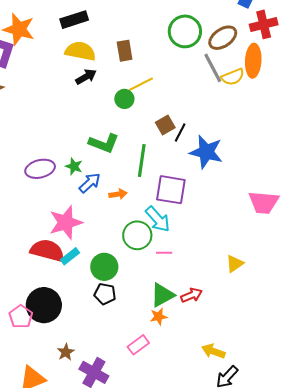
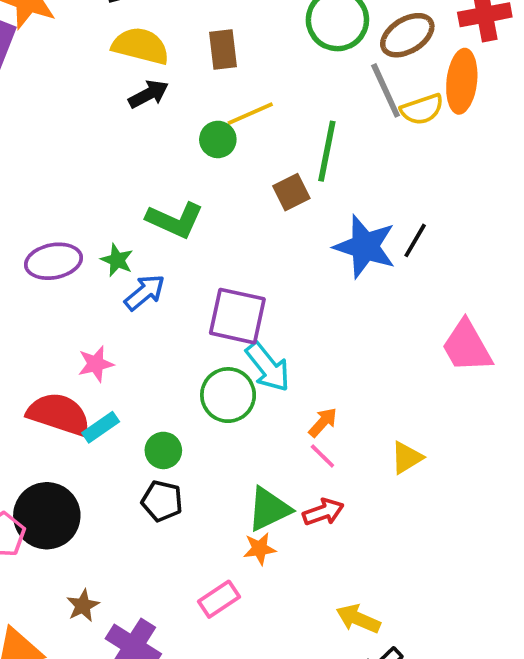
black line: (180, 132) -> (415, 240), moved
green line: (142, 160) -> (327, 151), moved
purple square: (171, 190) -> (237, 316), moved
orange arrow: (118, 194) -> (323, 422), moved, turned -42
pink trapezoid: (264, 202) -> (467, 346), turned 52
pink star: (66, 223) -> (96, 364), size x0.6
pink line: (164, 253) -> (322, 456), moved, turned 42
green circle: (104, 267) -> (163, 450), size x0.7

